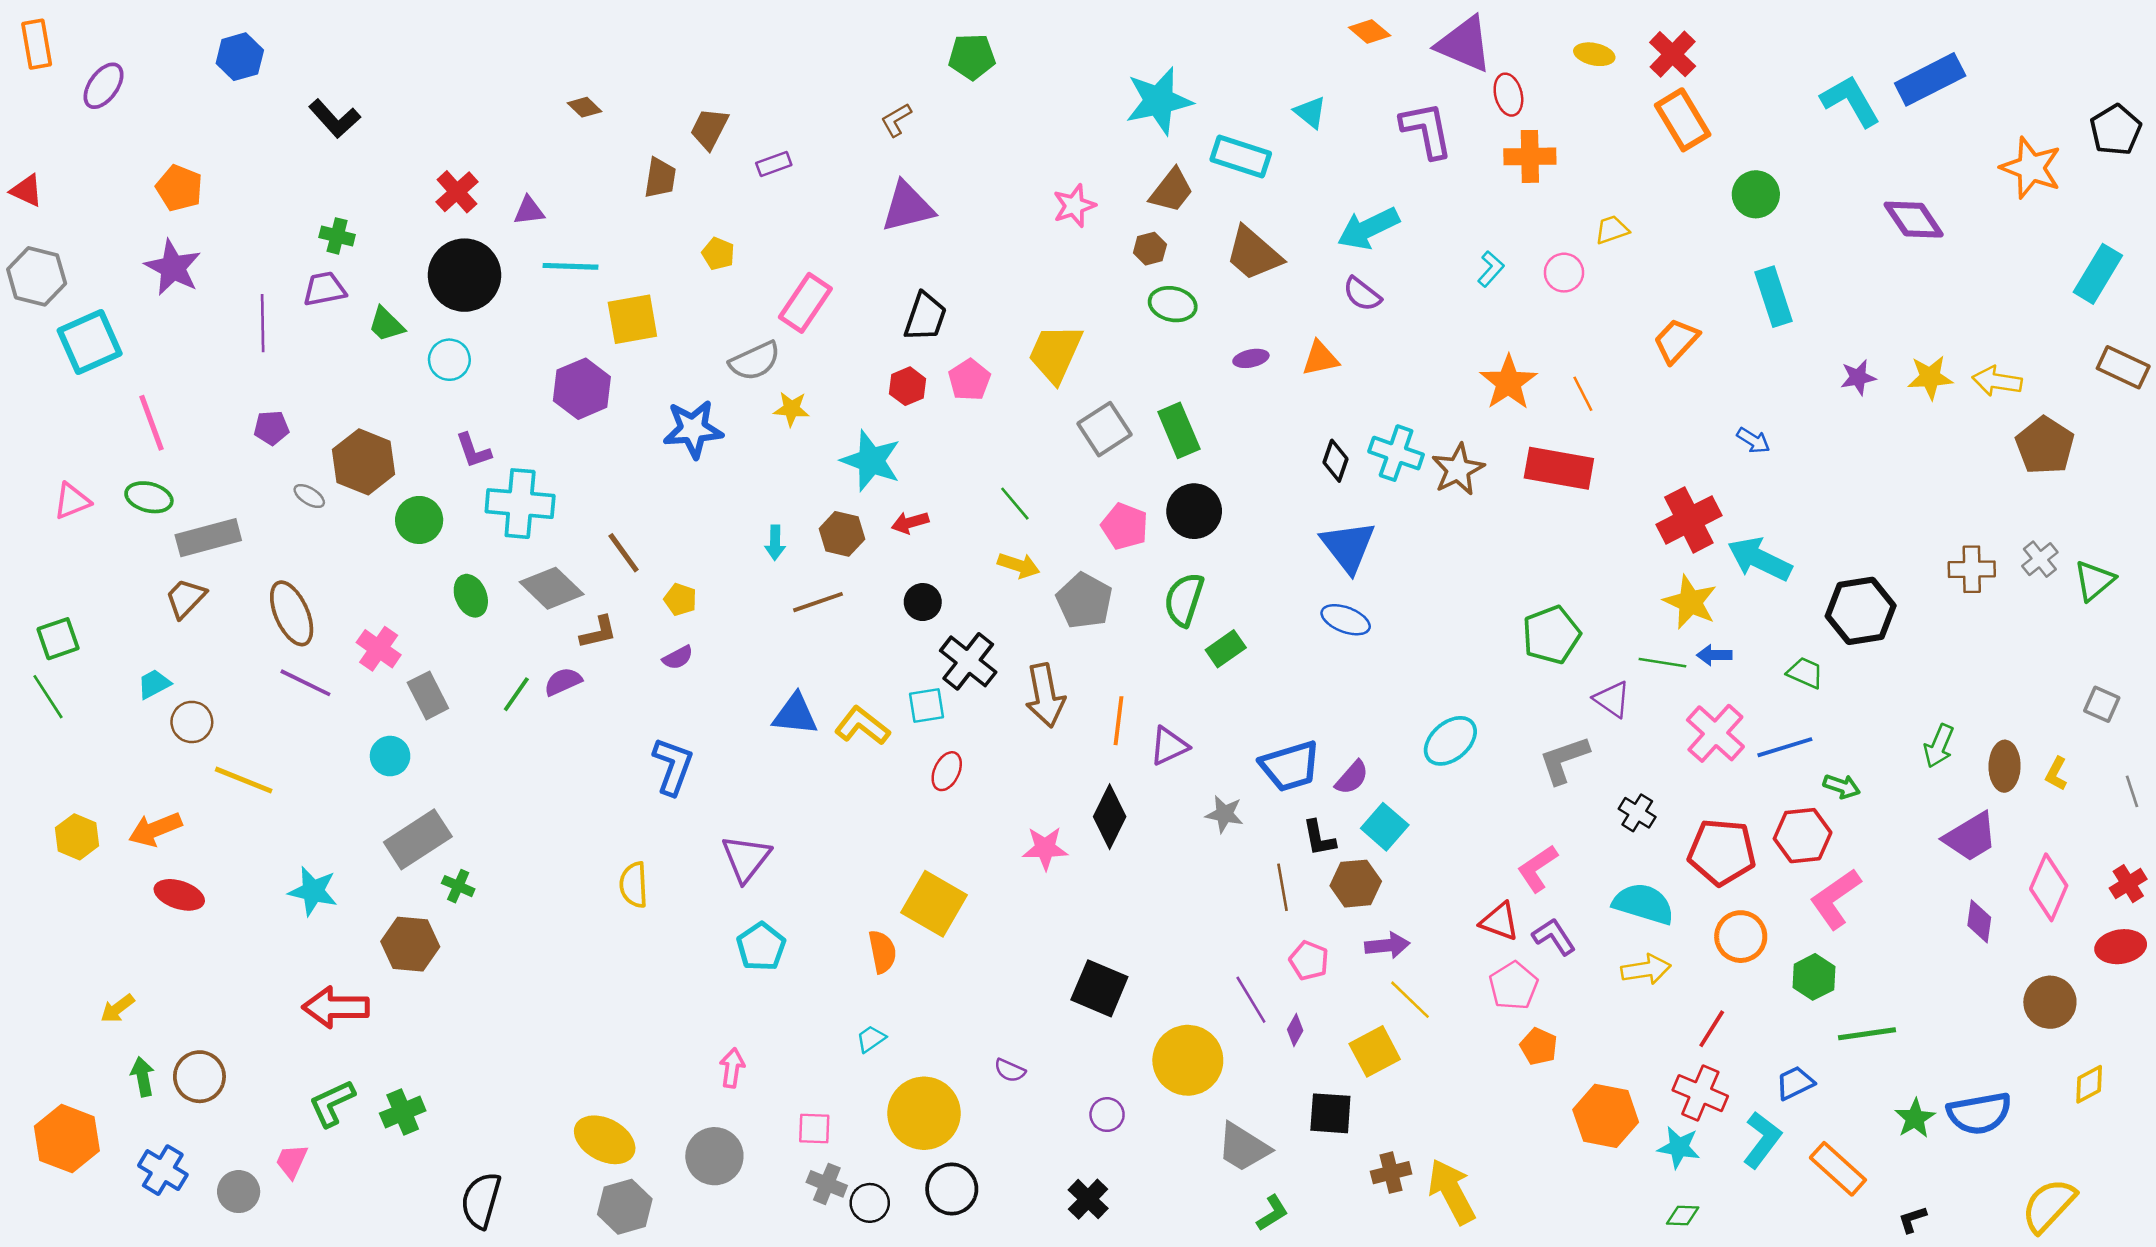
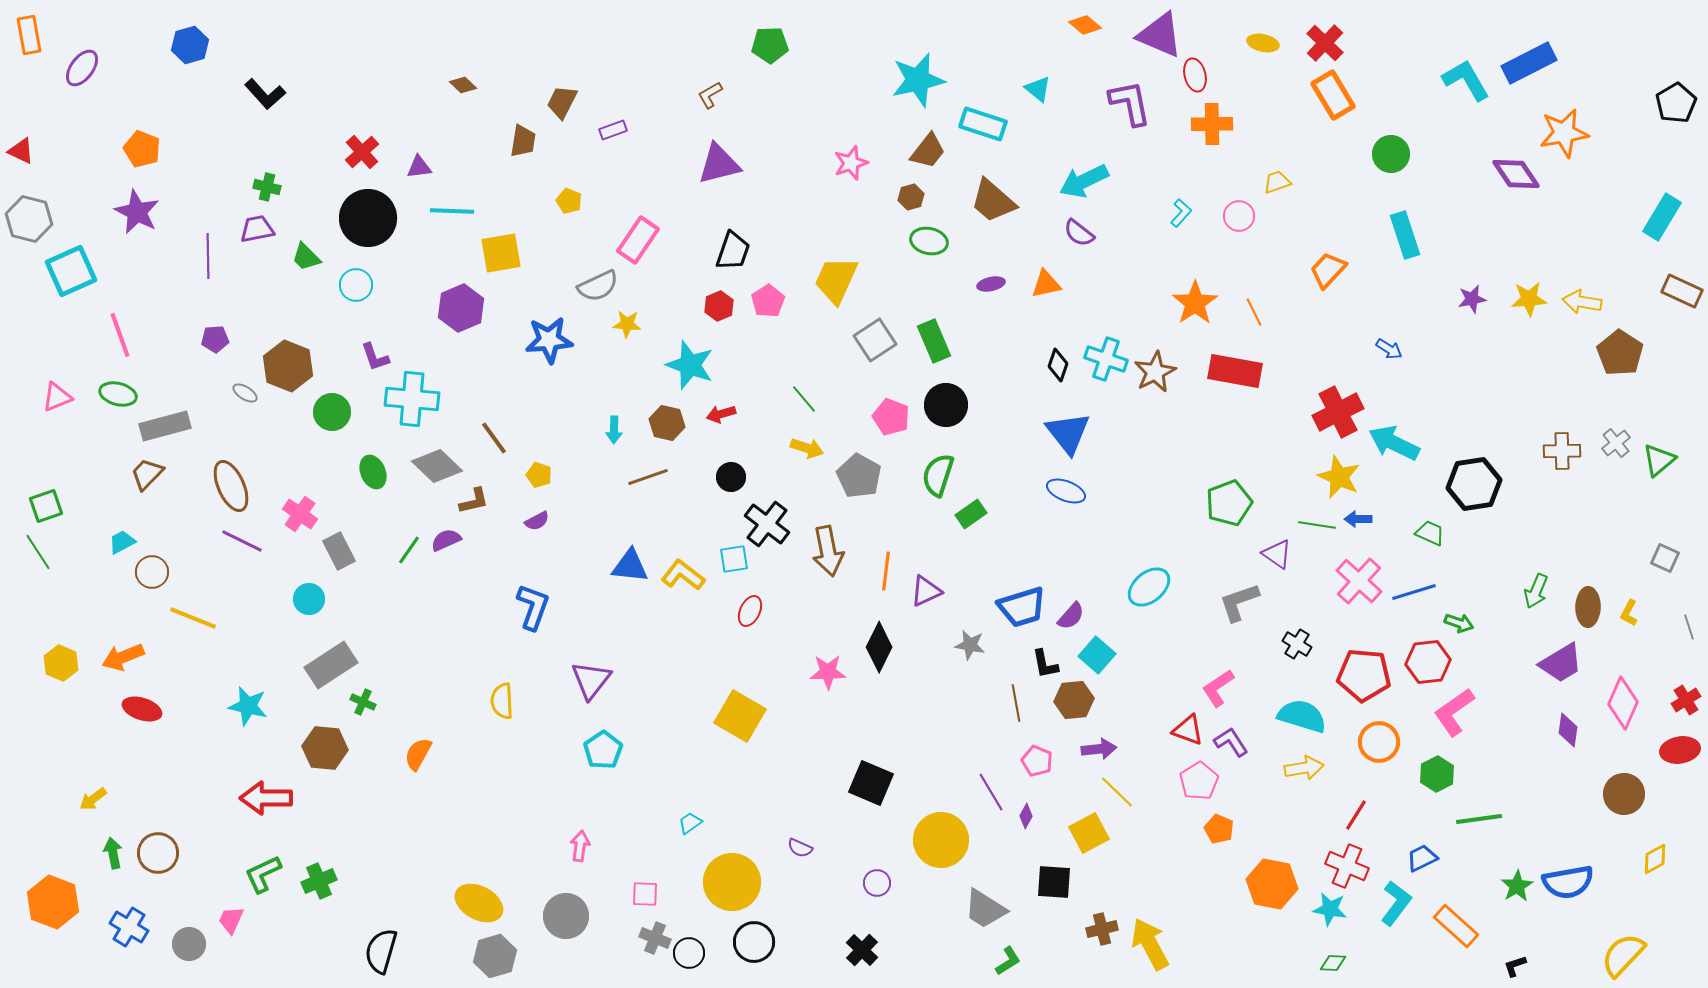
orange star: (2031, 168) -> (1564, 133), moved, turned -30
orange semicircle: (882, 952) -> (418, 754), moved, turned -140

